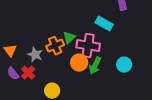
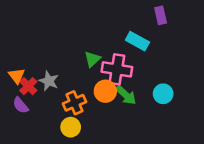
orange cross: (55, 46) -> (74, 103), moved
green arrow: (95, 66) -> (126, 95), turned -72
red cross: (28, 73) -> (28, 86), moved

